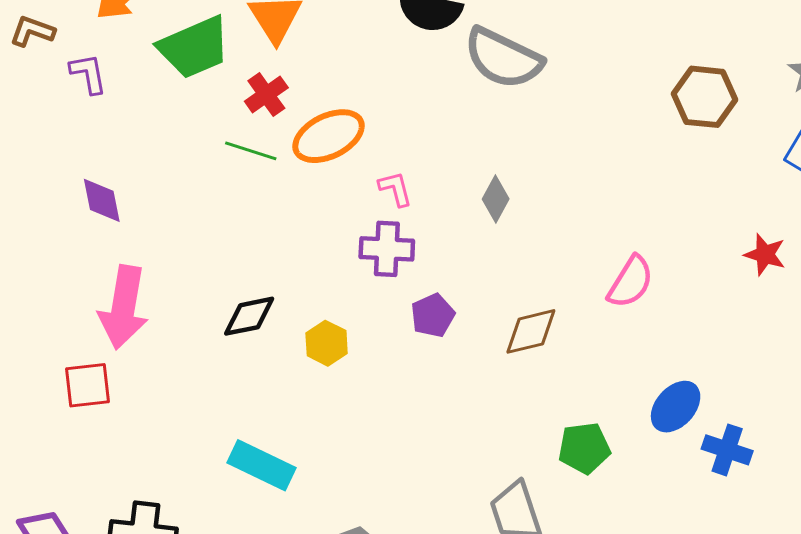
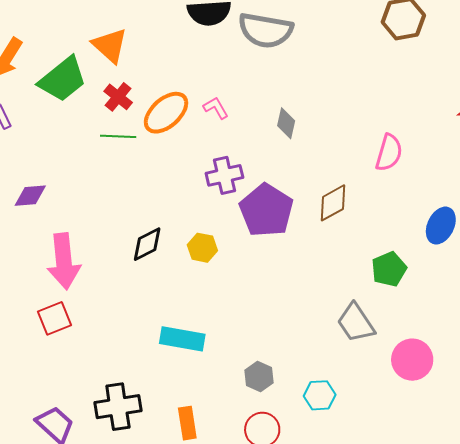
pink L-shape: (395, 189) -> (216, 108), moved
purple diamond: (102, 200) -> (30, 196), turned -68
purple pentagon: (433, 315) -> (266, 210), size x1.8

